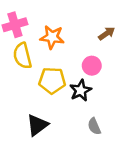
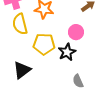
black triangle: (37, 125) -> (22, 70), moved

